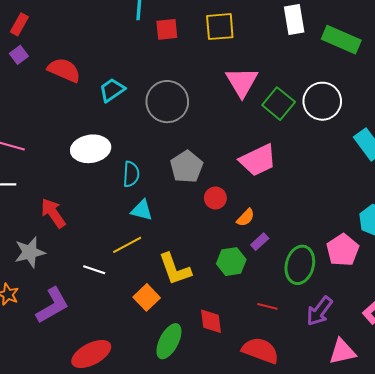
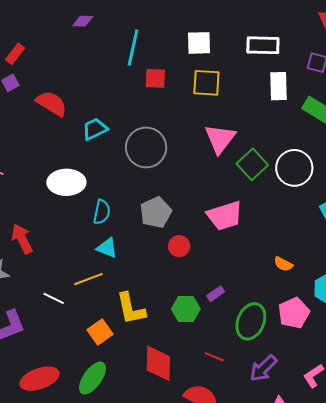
orange semicircle: (246, 218) -> (283, 264), moved, turned 66
red diamond: (211, 321) -> (158, 363), size x1.4
green ellipse: (169, 341) -> (92, 378), moved

